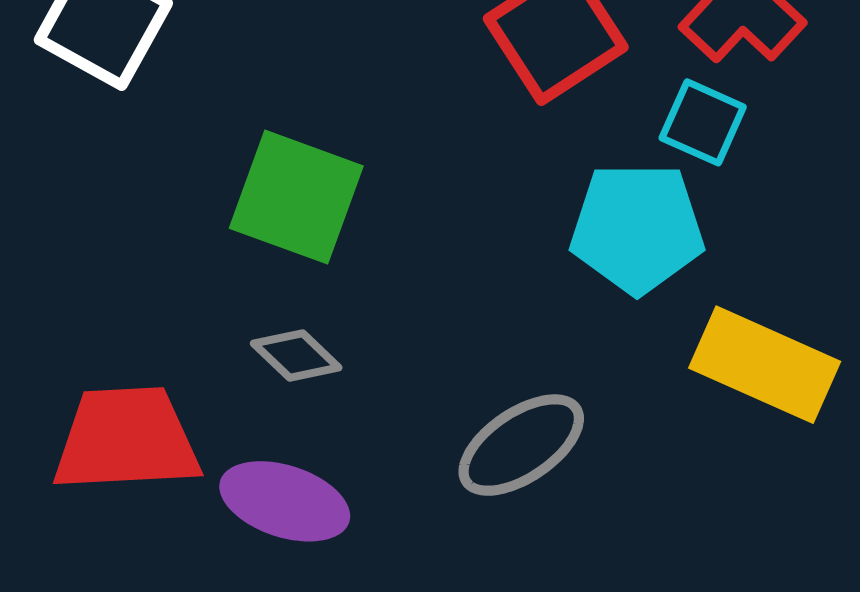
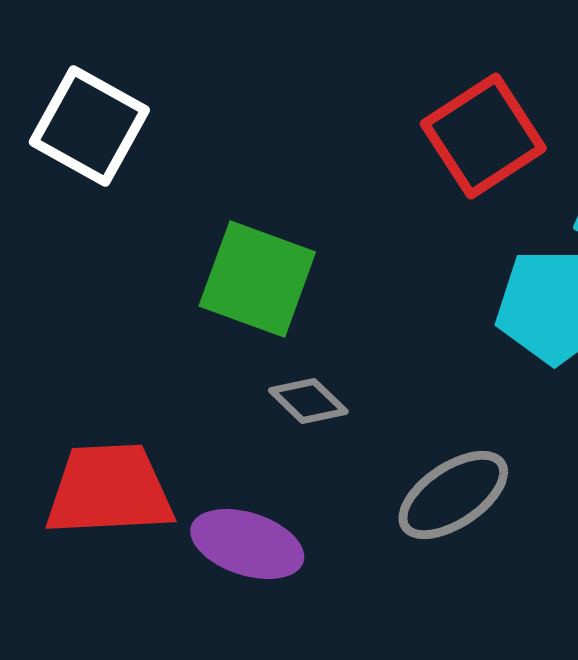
gray diamond: (296, 356) -> (308, 401), moved

